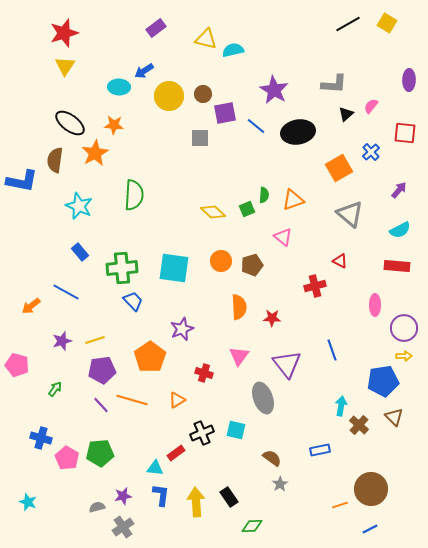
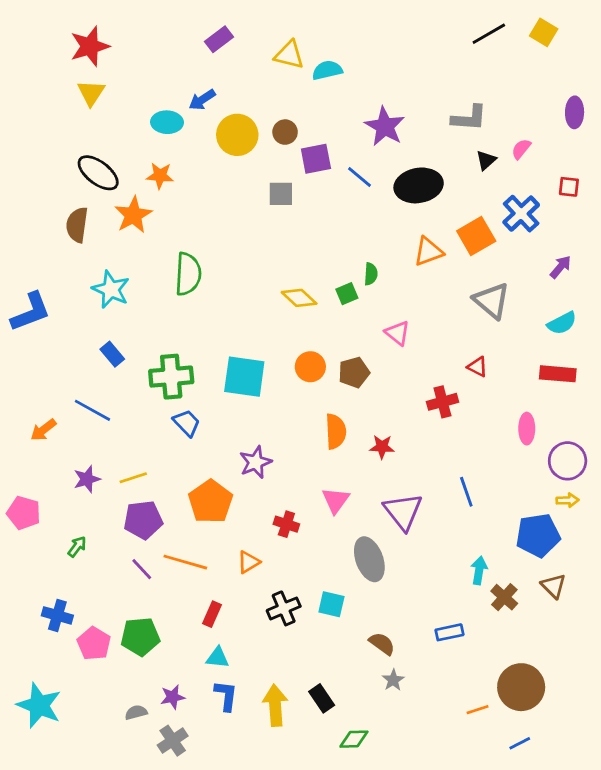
red square: (405, 133) -> (569, 187), size x0.7
blue cross: (371, 152) -> (521, 214), size x1.5
blue L-shape: (22, 181) -> (31, 312), moved, turned -32
orange triangle: (293, 200) -> (428, 251), moved
red rectangle: (176, 453) -> (212, 614), moved, turned -30
cyan star: (28, 502) -> (39, 705), size x1.8

